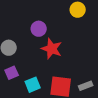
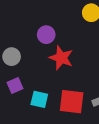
cyan square: (33, 85) -> (39, 99), turned 35

